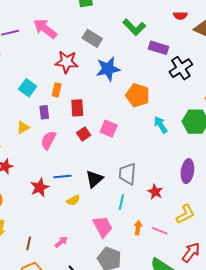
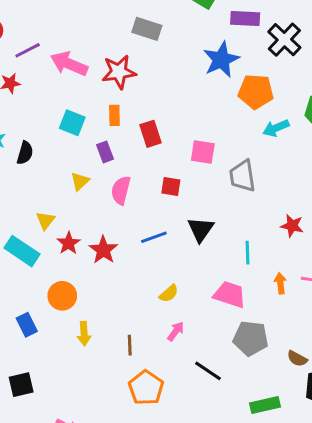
pink arrow: (45, 29) -> (69, 64), moved
blue star: (108, 69) -> (221, 60), moved
orange pentagon: (138, 95) -> (256, 92), moved
cyan arrow: (161, 125) -> (276, 128), turned -66
red square: (84, 134) -> (171, 187), moved, turned -32
gray trapezoid: (127, 174) -> (242, 176), moved
red star: (40, 187) -> (103, 250), moved
yellow semicircle: (73, 200) -> (169, 293), moved
pink trapezoid: (103, 227) -> (230, 294), turned -30

